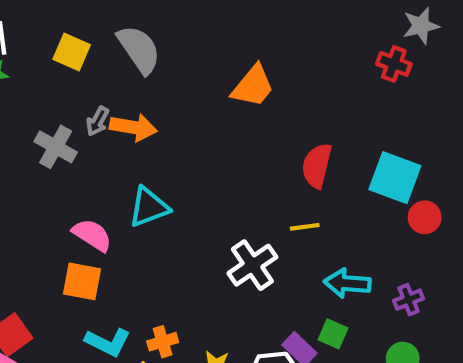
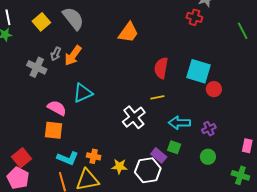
yellow square: (72, 52) -> (41, 22), turned 30
orange arrow: (133, 127) -> (73, 56), turned 120
orange cross: (163, 342) -> (94, 156), turned 32

